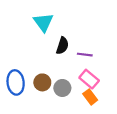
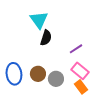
black semicircle: (62, 46) -> (46, 38), moved
purple line: (85, 55) -> (76, 49), turned -40

